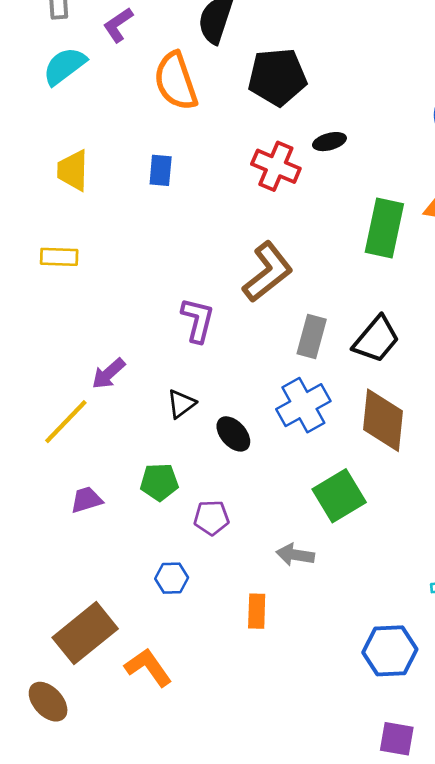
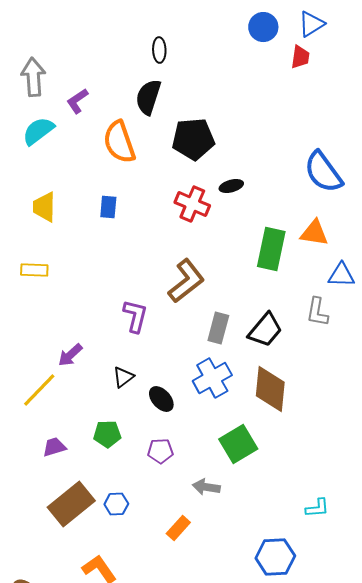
purple pentagon: (211, 518) -> (160, 451), moved
orange rectangle: (257, 611) -> (178, 528), turned 40
brown rectangle: (85, 633) -> (71, 504), moved

